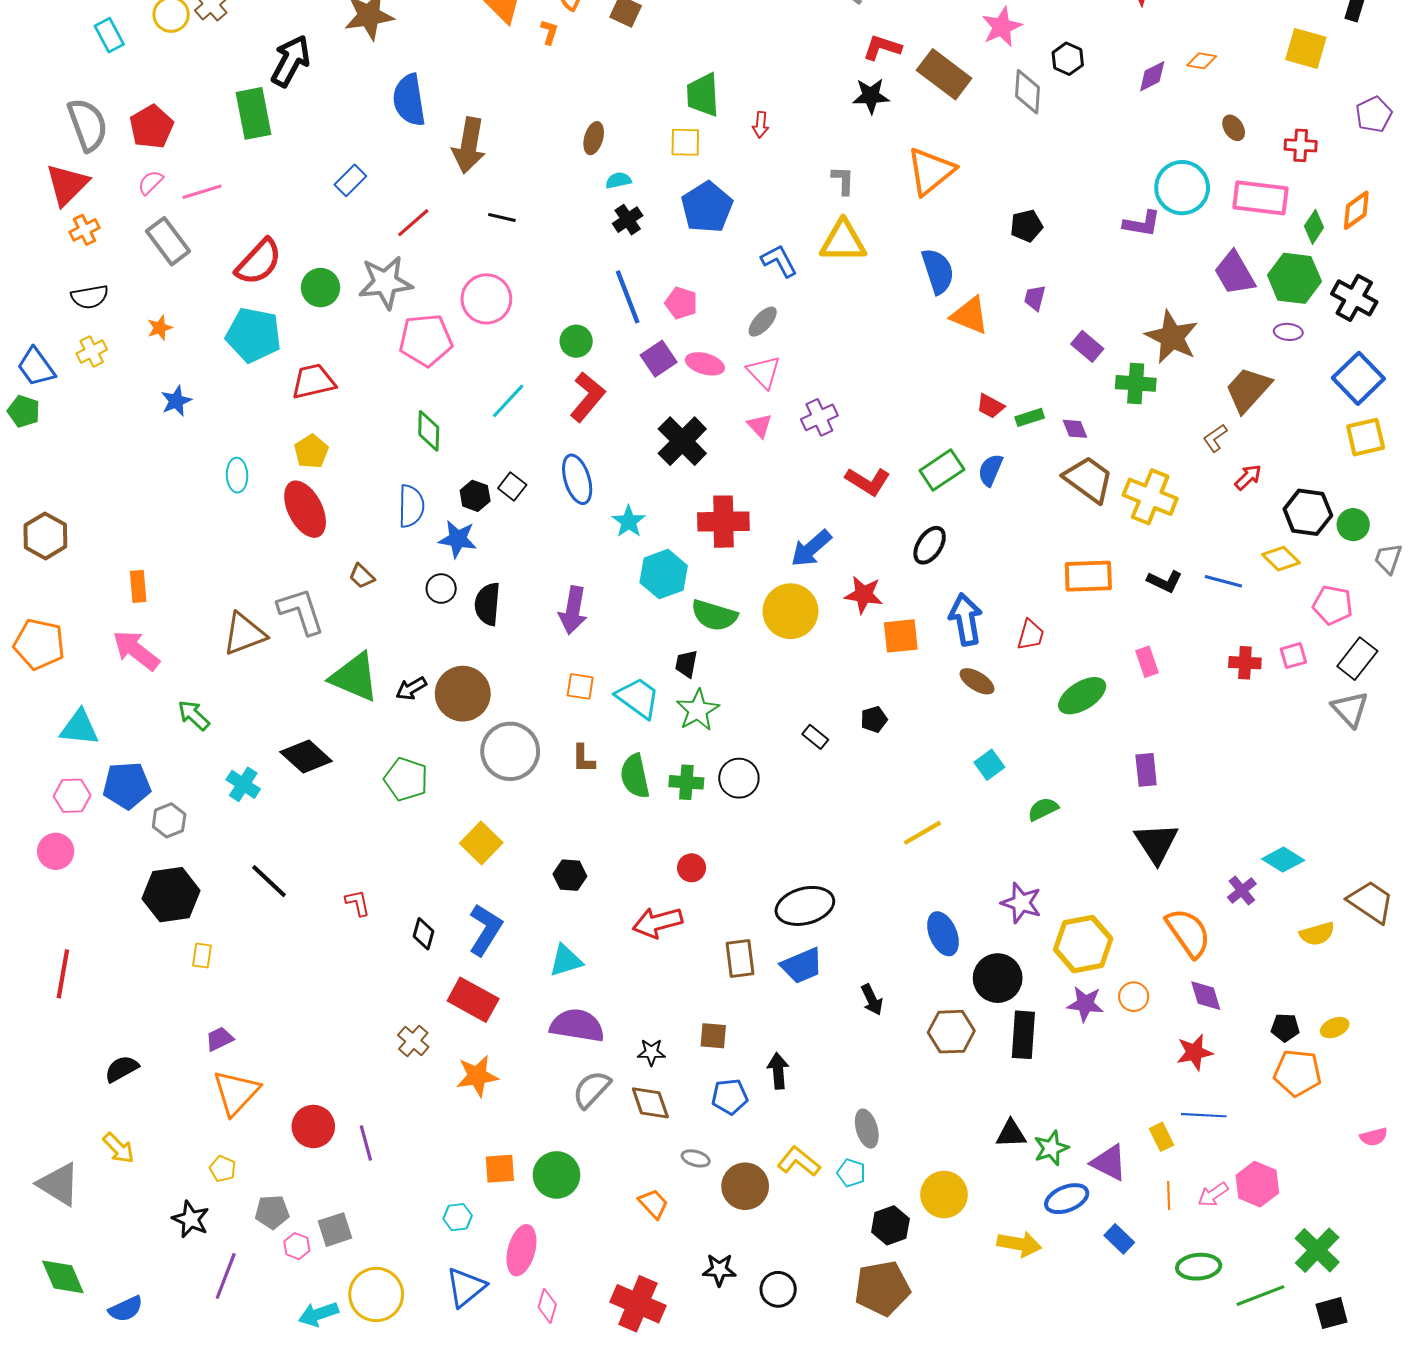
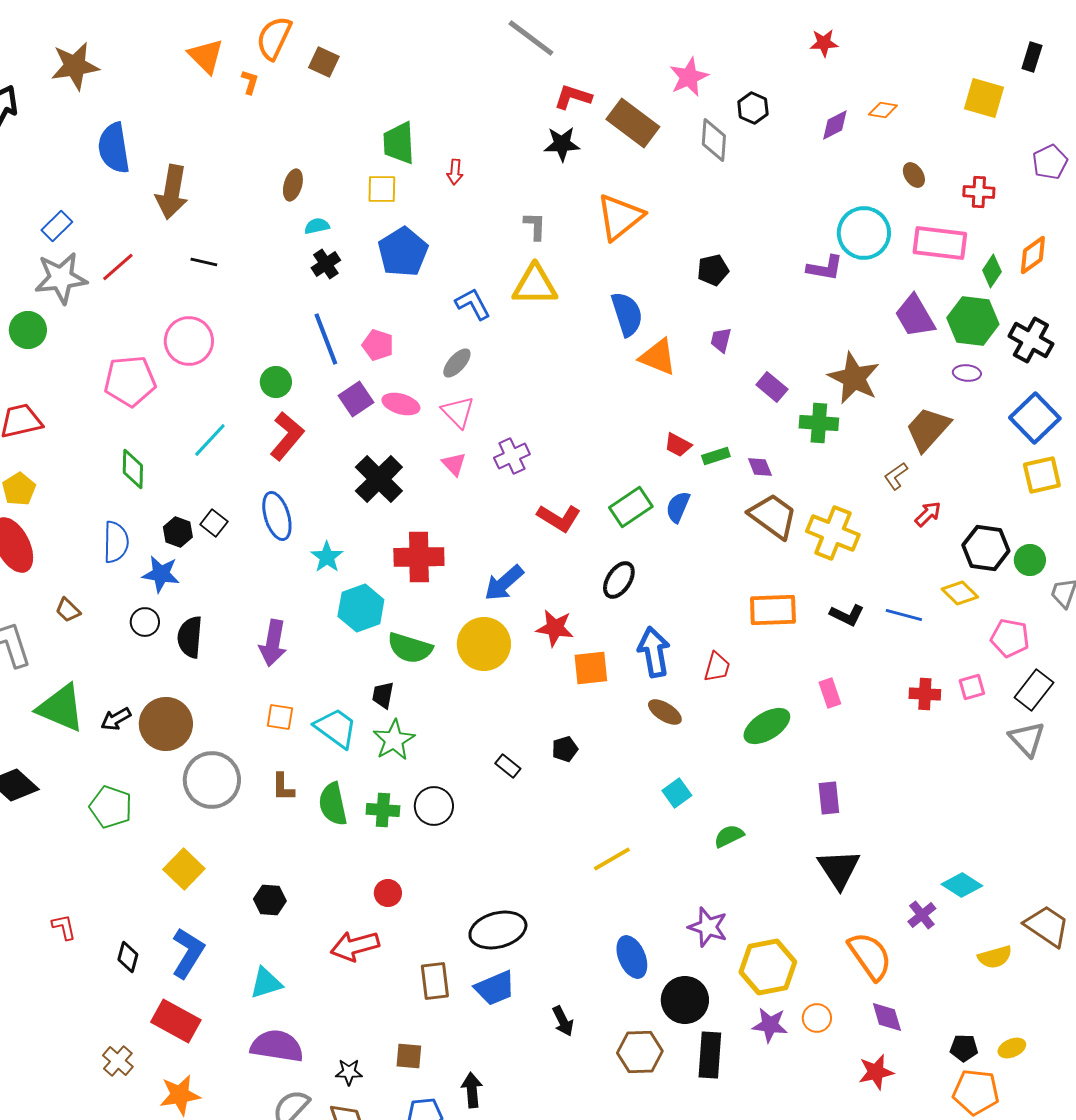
gray star: (385, 282) -> (61, 278), moved

